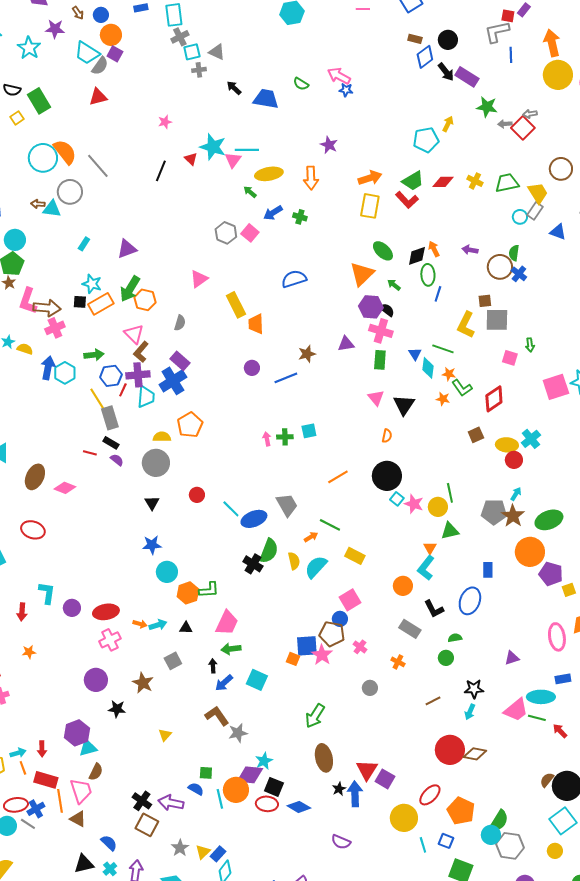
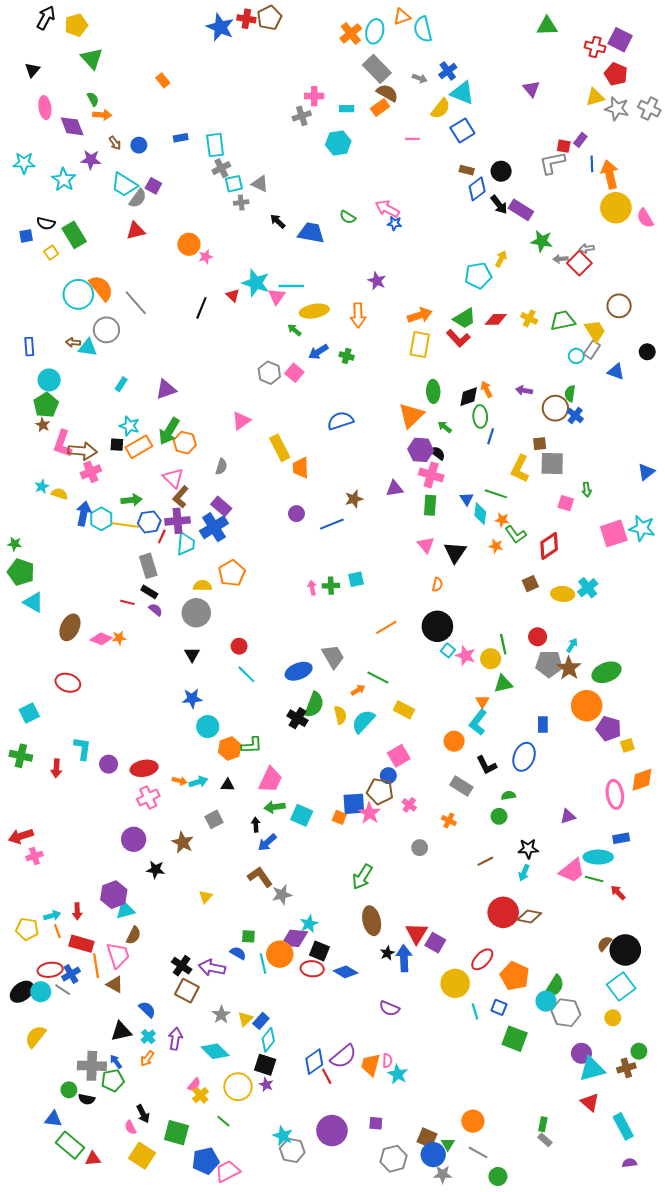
orange circle: (111, 35) -> (189, 244), moved
blue line: (511, 55) -> (592, 164), moved
green ellipse: (383, 251) -> (433, 391), turned 45
yellow line: (98, 400) -> (125, 525), moved, turned -50
red circle: (514, 460) -> (538, 637), moved
cyan line: (231, 509) -> (246, 674), moved
orange star: (29, 652) -> (119, 638), moved
cyan square: (257, 680) -> (302, 815), moved

